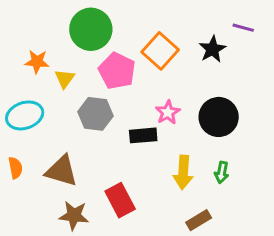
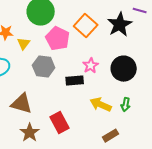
black star: (212, 49) -> (120, 25), size x1.4
yellow arrow: (183, 172) -> (101, 105), turned 110
brown star: (74, 216) -> (30, 133), turned 30

